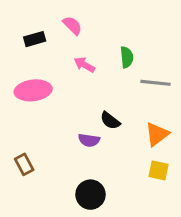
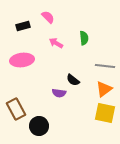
gray line: (155, 83) -> (105, 66), moved
brown rectangle: (24, 164) -> (16, 109), size x1.5
yellow square: (158, 170) -> (105, 113), size x1.5
black circle: (90, 195) -> (39, 126), moved

